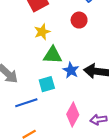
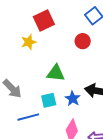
yellow star: (42, 32) -> (29, 42), moved
blue star: (71, 70) -> (73, 99), moved

